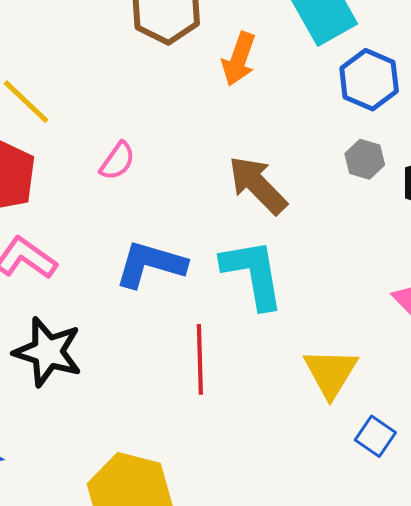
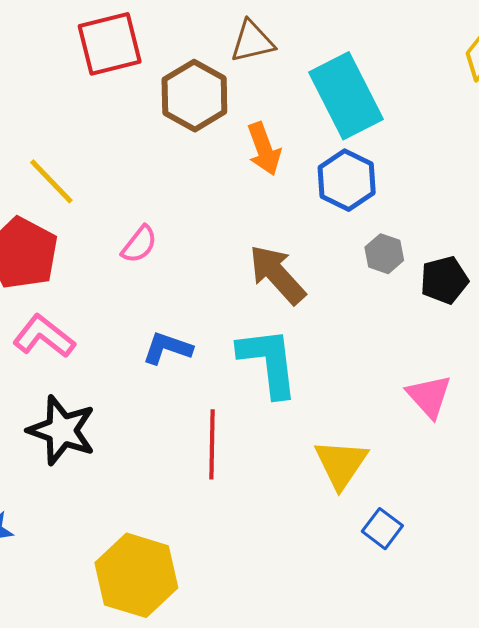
orange arrow: (239, 59) -> (264, 149), turned -42
blue hexagon: (369, 80) -> (347, 180), moved
blue L-shape: (150, 264) -> (167, 348), size x0.7

